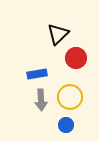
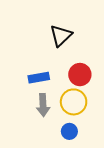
red circle: (76, 58) -> (80, 75), moved

